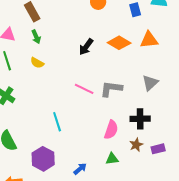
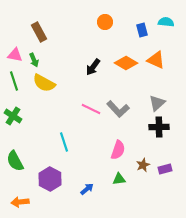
green arrow: (36, 37) -> (34, 60), moved
orange triangle: (149, 40) -> (156, 60), turned 30
yellow semicircle: (37, 63) -> (44, 83), size x1.6
gray L-shape: (111, 89) -> (118, 109), turned -140
black cross: (140, 119) -> (159, 127), moved

